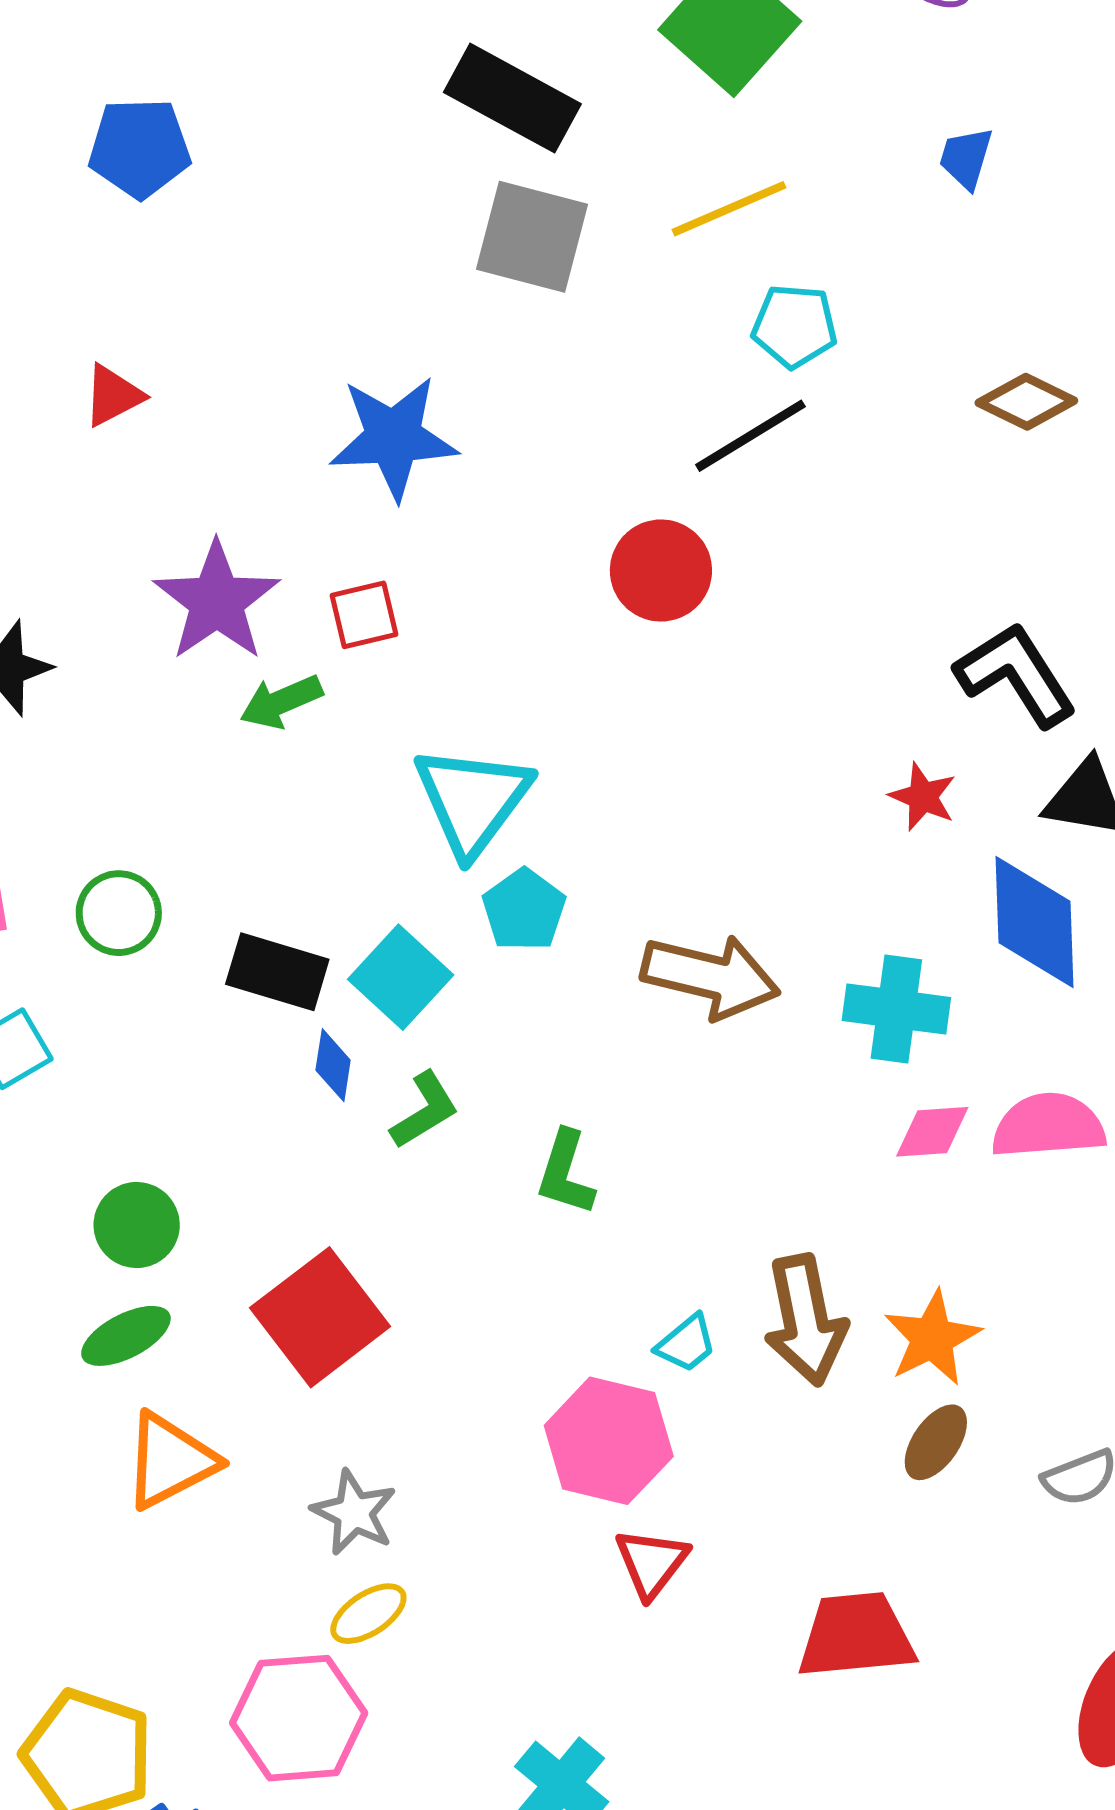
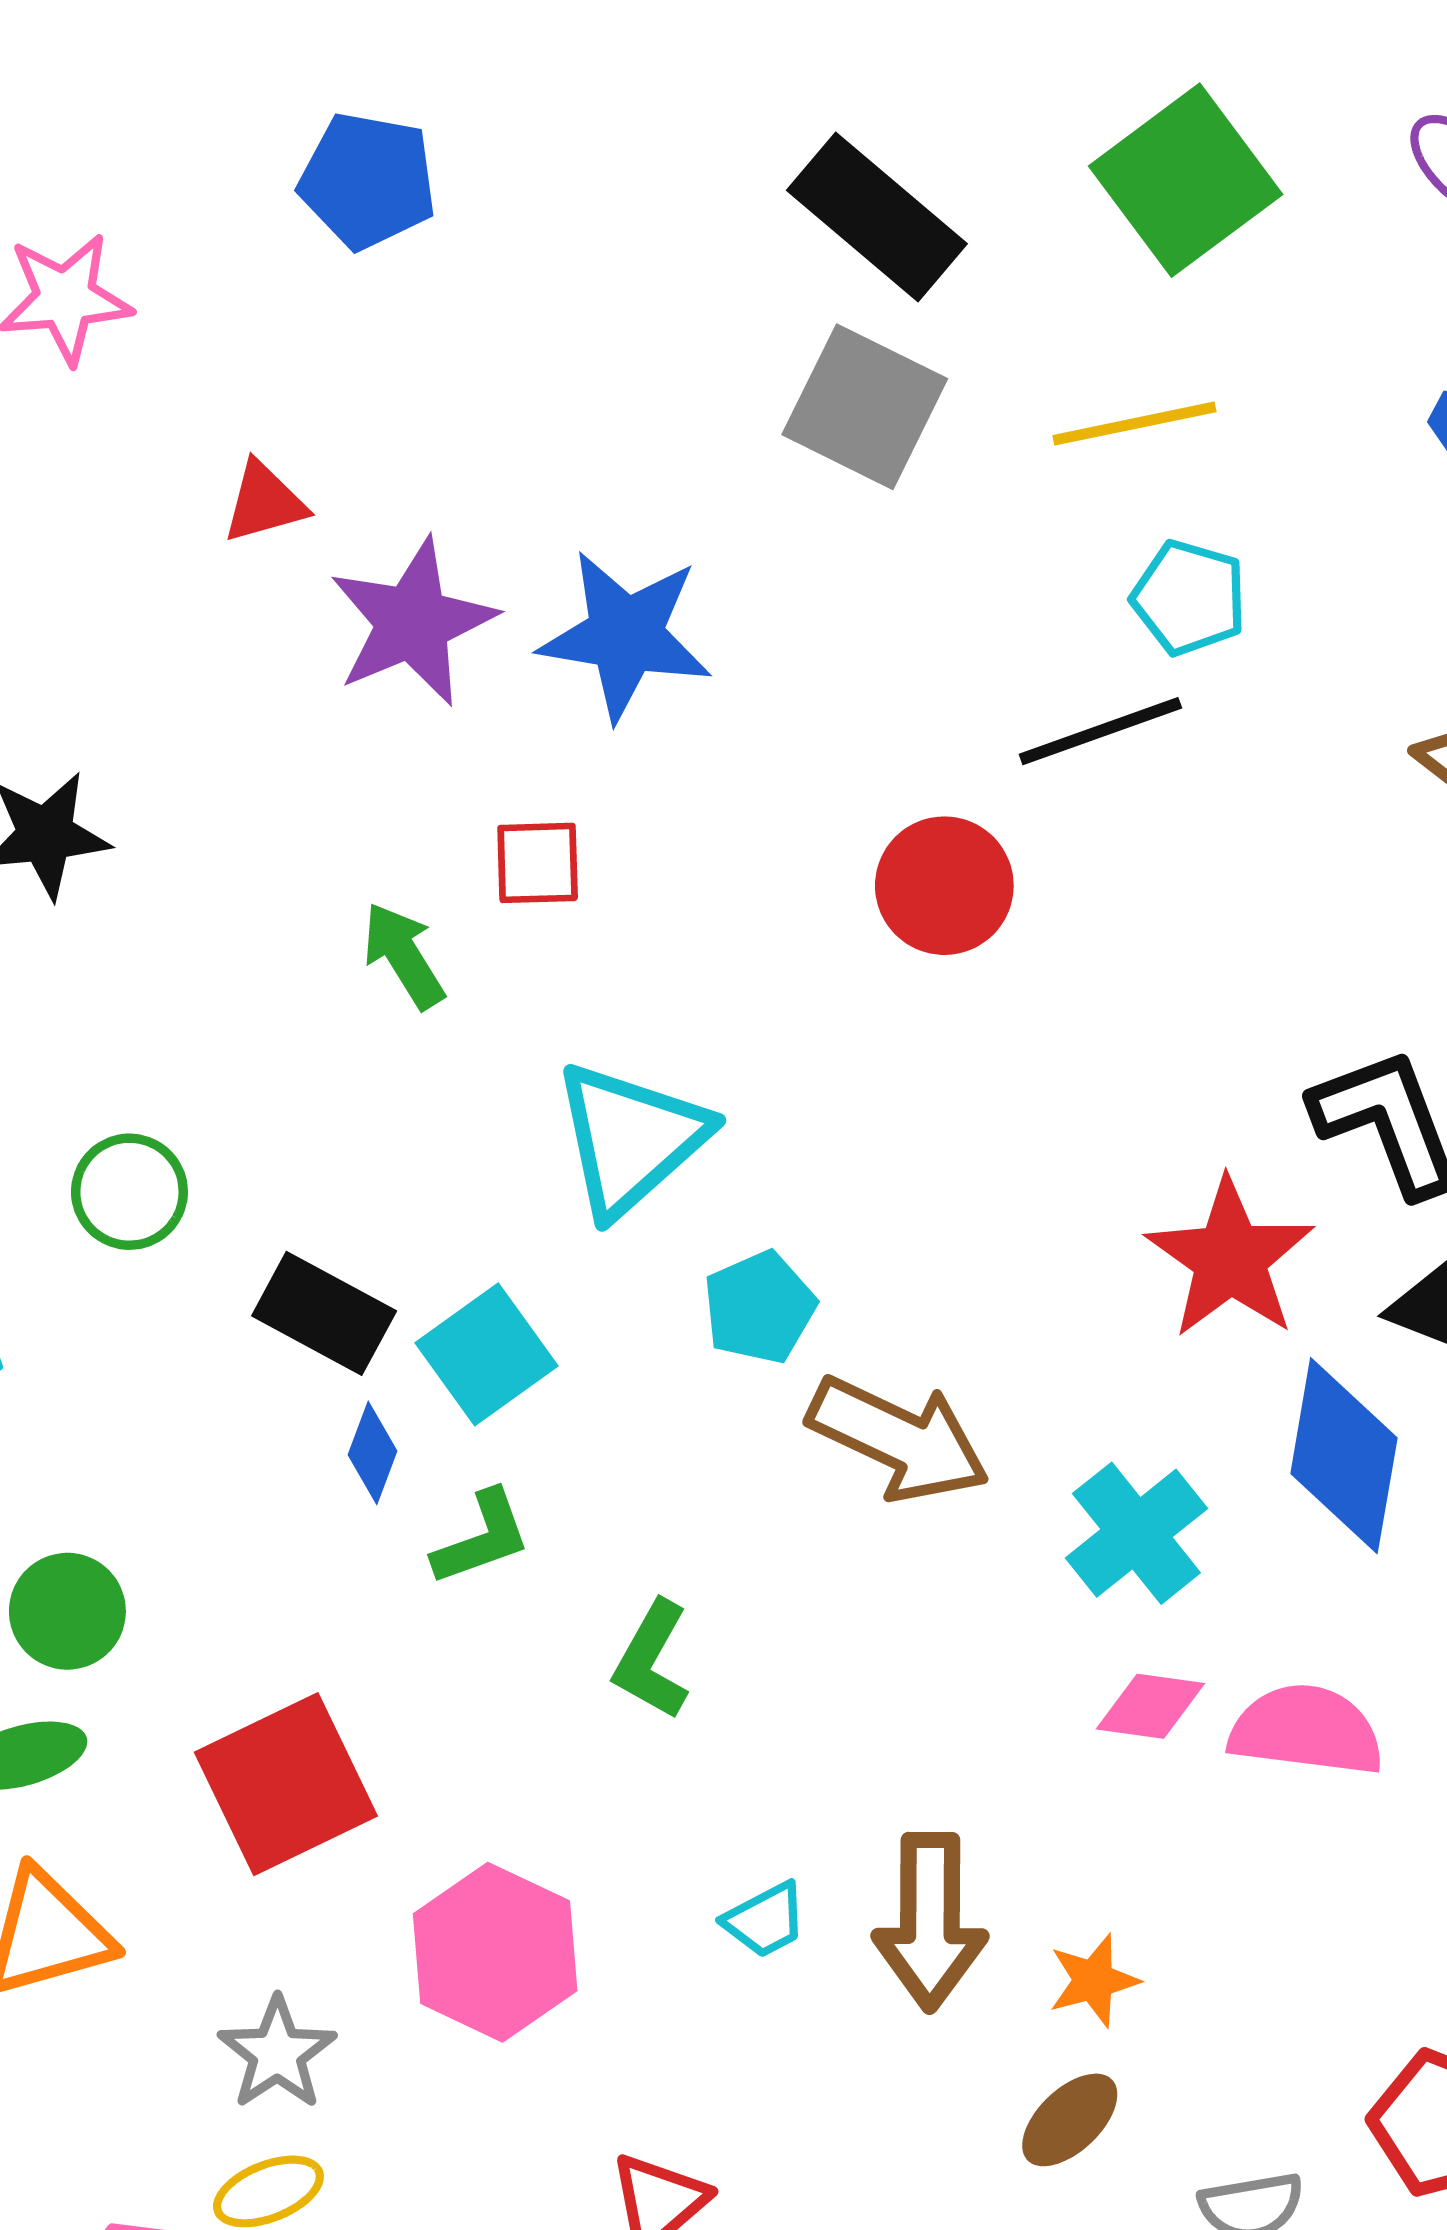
purple star: (217, 601) -> (413, 622), moved
green arrow: (281, 702) -> (404, 955), turned 70
red star: (923, 797) -> (1230, 1258), size x1.8
cyan pentagon: (524, 910) -> (759, 1307), moved
cyan cross: (896, 1009) -> (1136, 1533), turned 32
orange star: (932, 1338) -> (1094, 1980), size x0.7
pink hexagon: (609, 1441) -> (495, 1952), moved

